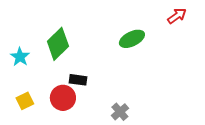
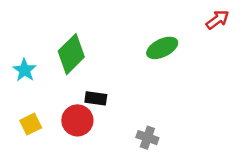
gray cross: (120, 112) -> (147, 138), turned -30

